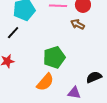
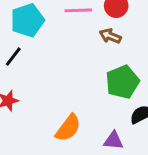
green pentagon: (54, 57) -> (122, 82), moved

